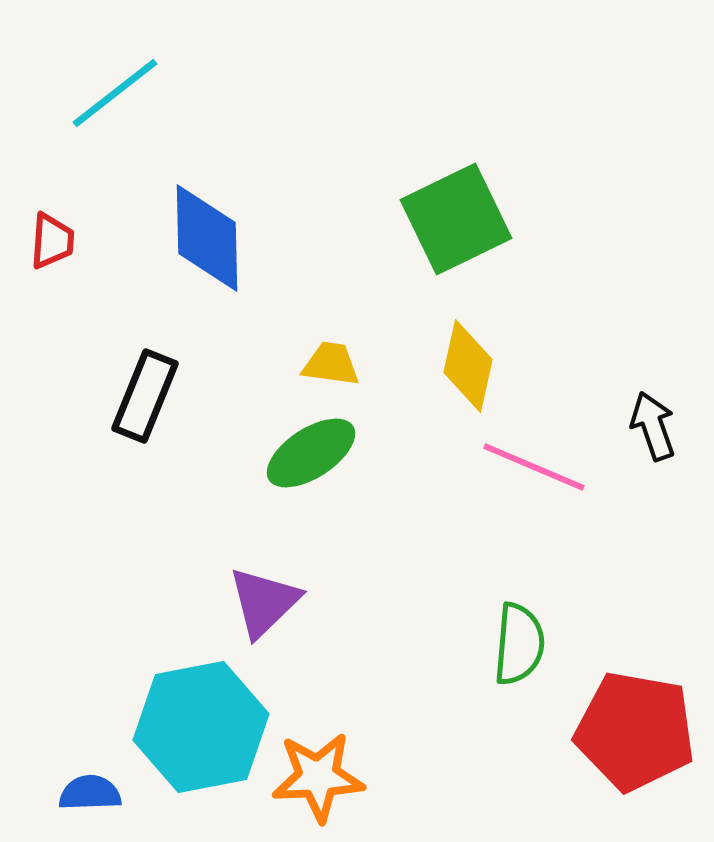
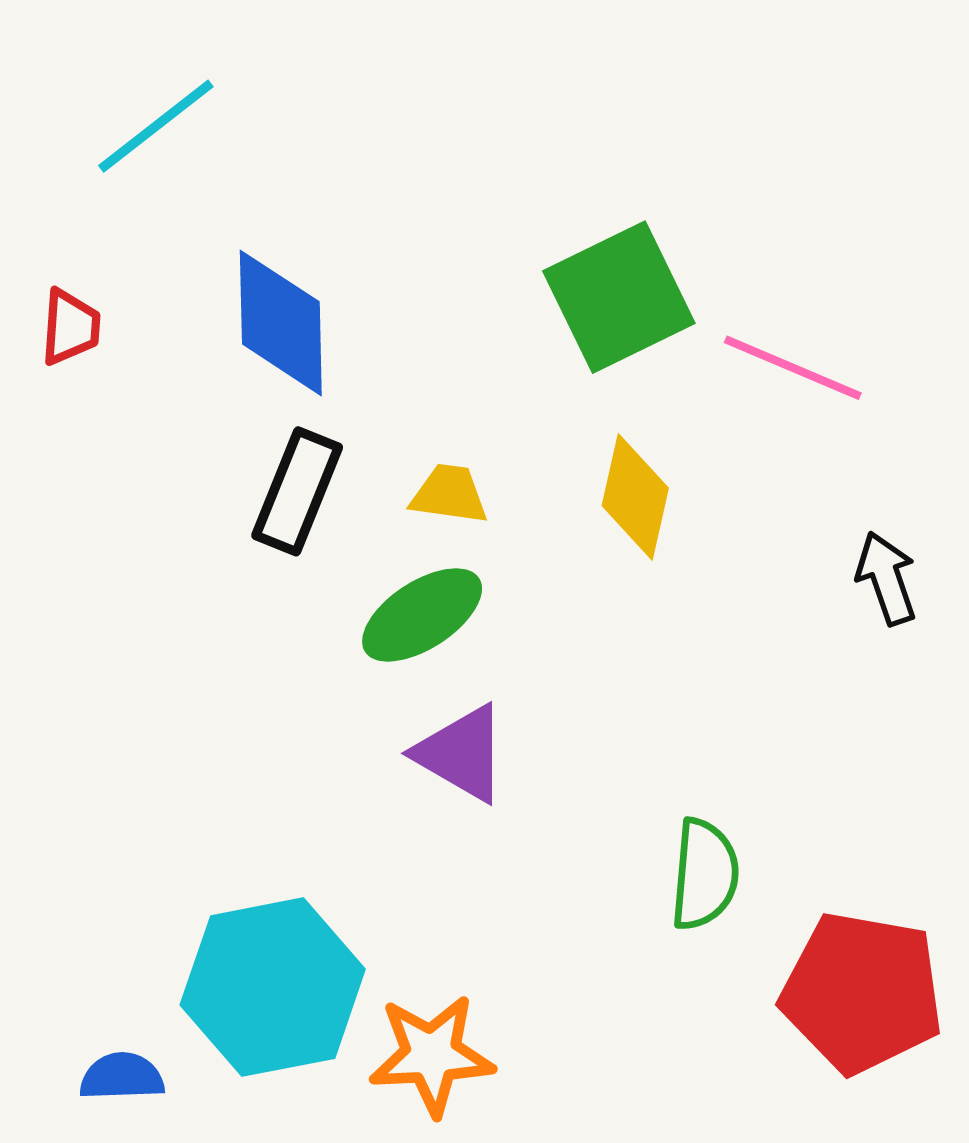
black rectangle: (145, 396) -> (297, 491), moved
pink line: (534, 467) -> (793, 368), moved
purple triangle: (264, 602) -> (461, 753), moved, turned -46

